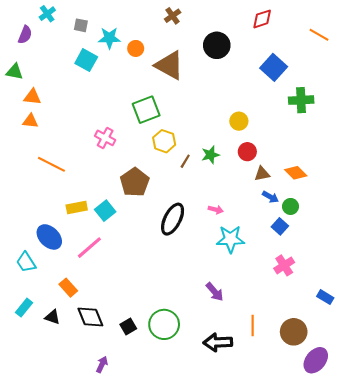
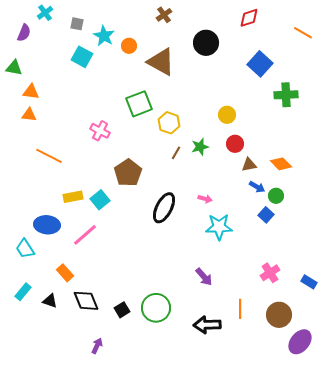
cyan star: (109, 38) -> (104, 36), turned 30
yellow hexagon: (164, 141) -> (169, 123), moved
blue ellipse: (49, 237) -> (47, 225), turned -40
pink cross: (284, 265) -> (270, 273), moved

